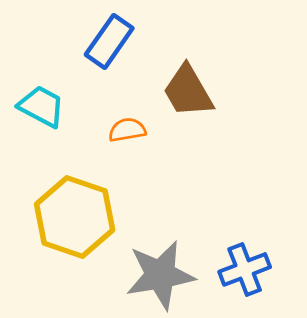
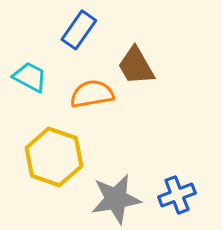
orange semicircle: (127, 130) -> (92, 94), size x1.6

